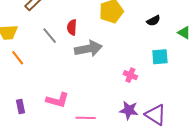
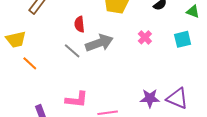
gray line: (50, 36) -> (72, 51), moved
cyan square: (160, 57) -> (183, 39), moved
pink cross: (130, 75) -> (145, 37), moved, turned 32

